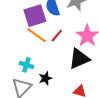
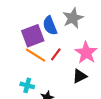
black triangle: (79, 59) -> (80, 76), size x0.7

